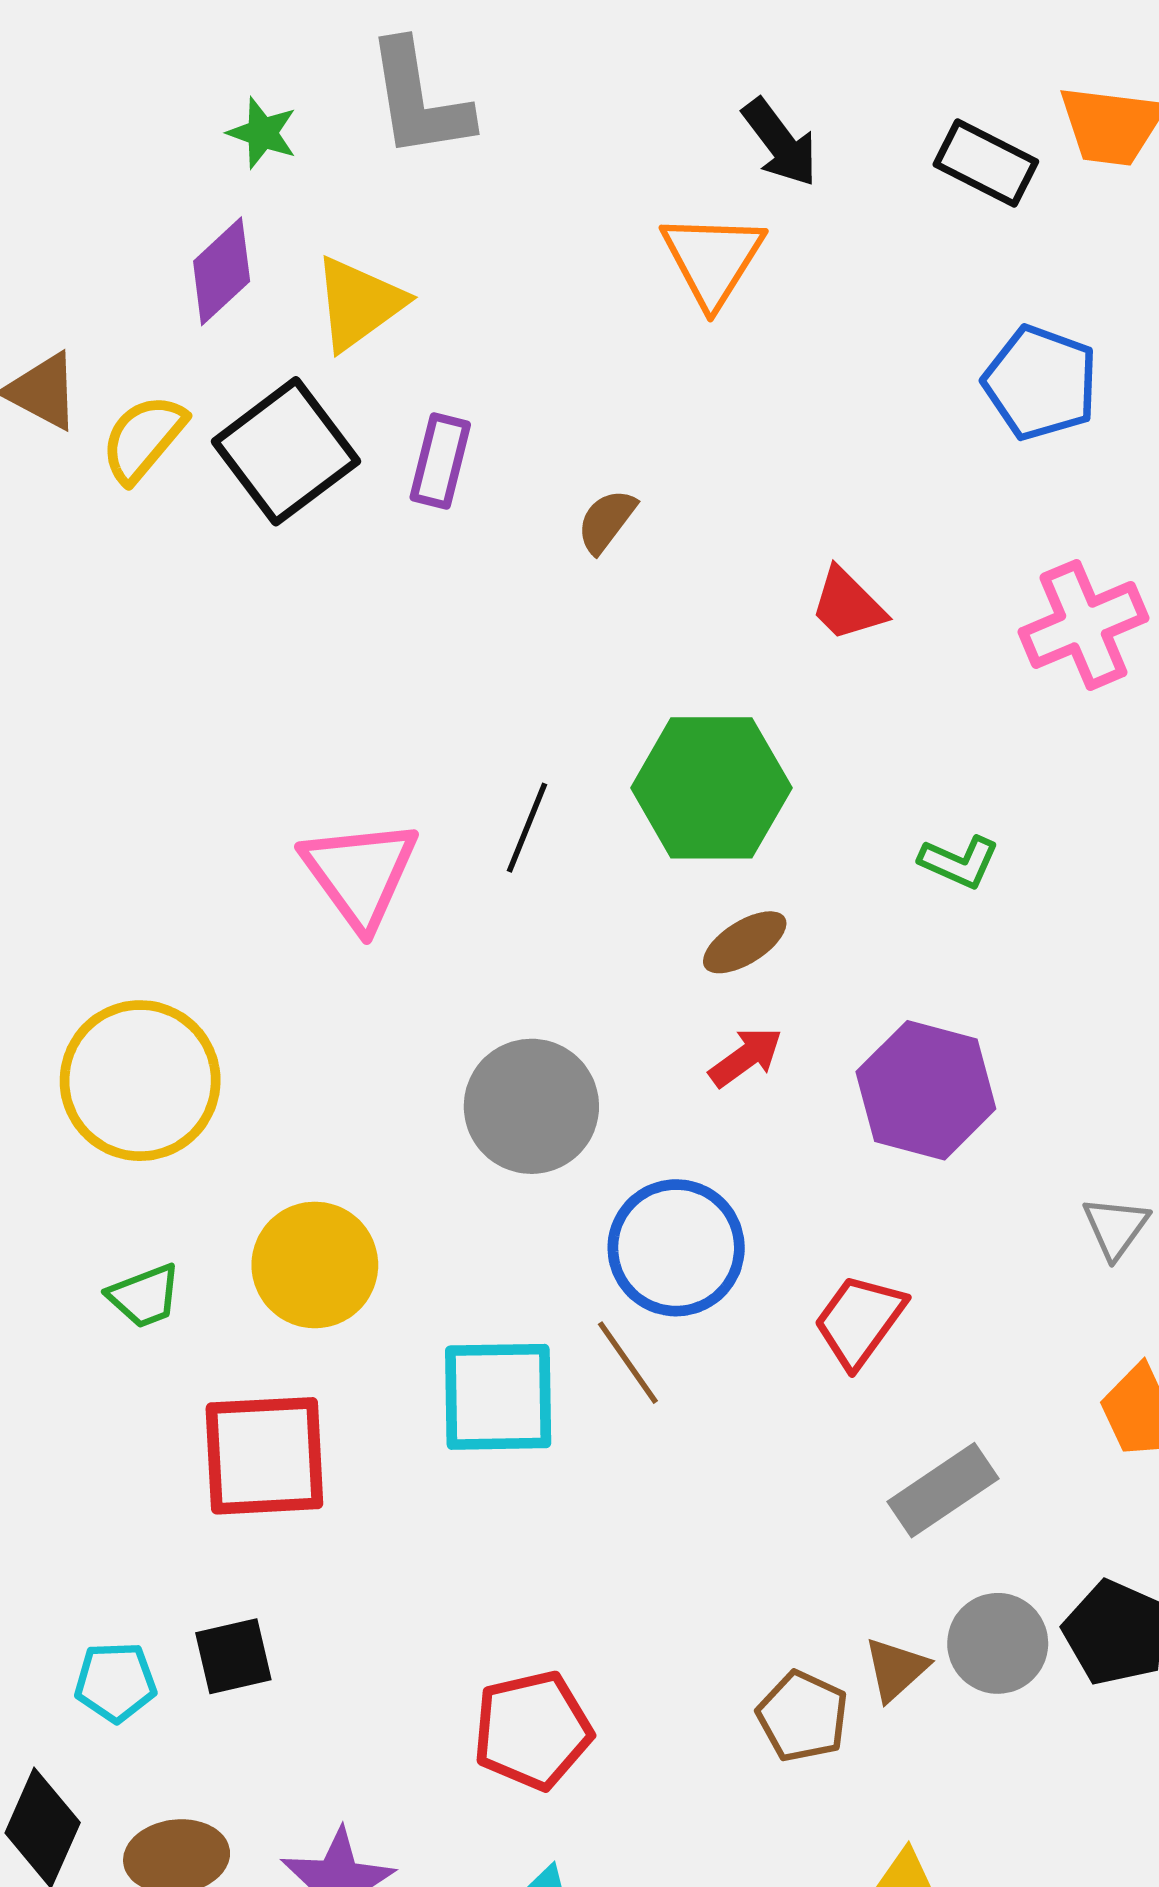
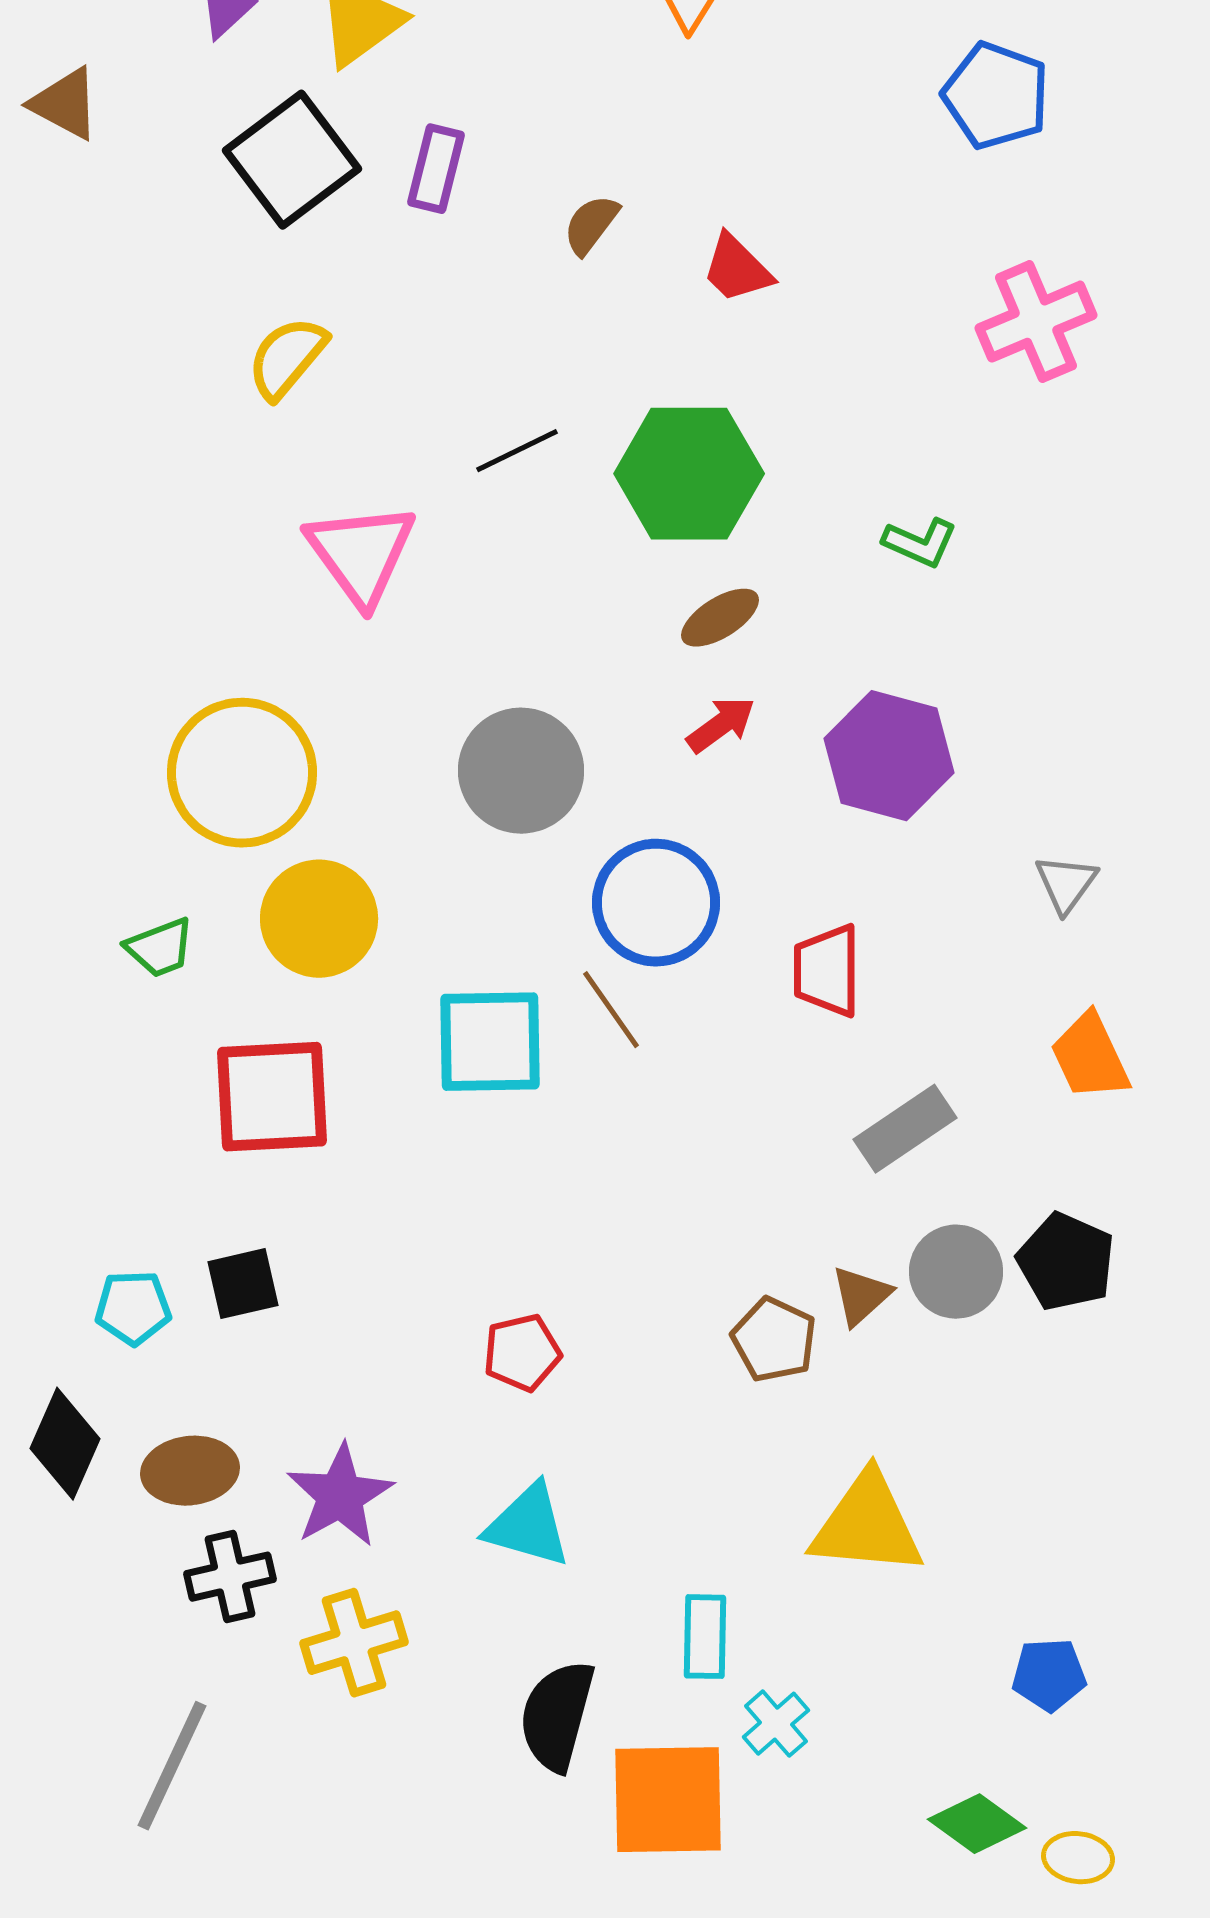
yellow semicircle: (143, 438) -> (287, 358), moved
red trapezoid: (848, 605) -> (737, 269), moved
black line: (527, 828) -> (517, 451), moved, turned 42
yellow circle: (140, 1081) -> (242, 773), moved
red trapezoid: (859, 1321) -> (827, 971), turned -36
red pentagon: (532, 1730) -> (522, 1353), size x0.7

